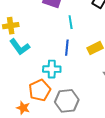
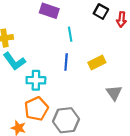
cyan cross: (52, 69) -> (36, 80), moved

